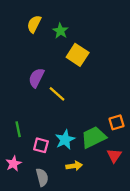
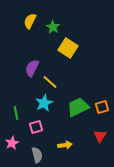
green trapezoid: (94, 137) -> (78, 107), moved
cyan star: (65, 140) -> (44, 103), moved
pink square: (41, 145) -> (36, 127), turned -32

